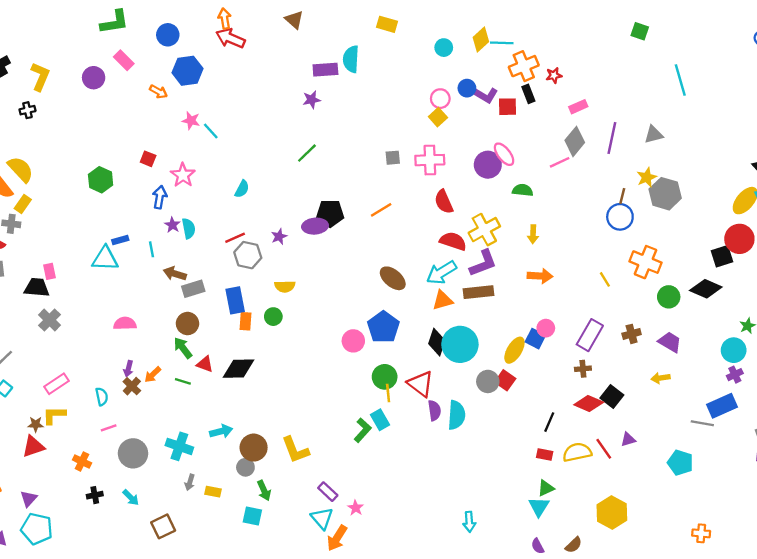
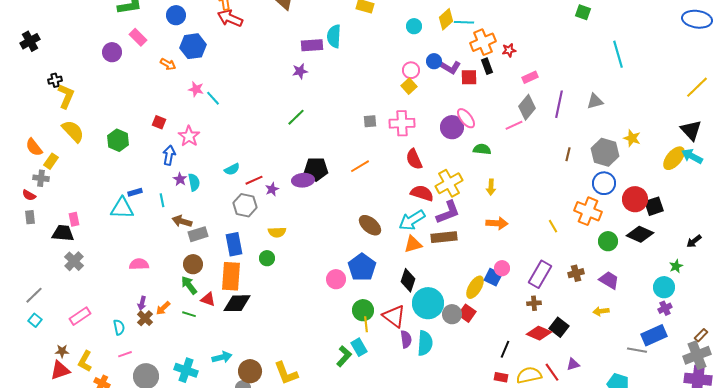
yellow L-shape: (40, 77) -> (66, 96), moved
yellow semicircle: (21, 169) -> (73, 131), moved
yellow star: (647, 177) -> (632, 138), moved, turned -30
cyan semicircle: (242, 189) -> (232, 169), moved, turned 35
blue circle: (620, 217) -> (604, 183), moved
red line: (235, 238) -> (254, 180), moved
red circle: (739, 239) -> (635, 199), moved
orange rectangle: (245, 321) -> (231, 276), moved, size x1.8
cyan circle: (460, 344) -> (428, 303), moved
yellow L-shape: (54, 415) -> (85, 361), moved, turned -60

